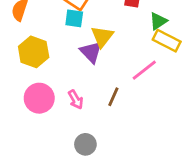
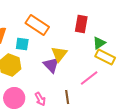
cyan square: (74, 18) -> (22, 44), moved
brown line: (113, 97) -> (67, 97), turned -32

